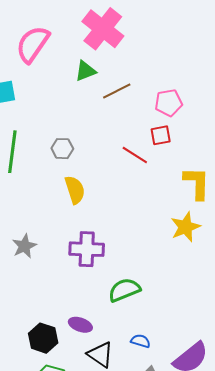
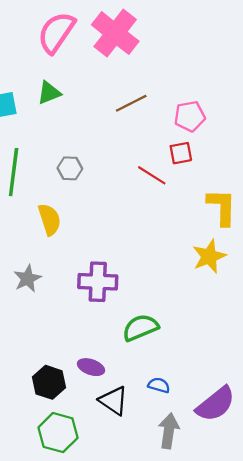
pink semicircle: (33, 44) -> (56, 32), moved
green triangle: (85, 71) -> (49, 93), moved
yellow semicircle: (75, 190) -> (50, 219), moved

